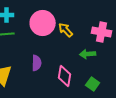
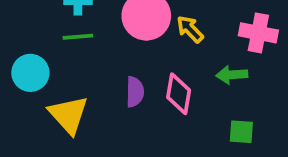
pink diamond: (65, 76) -> (179, 94), moved
green square: (93, 84) -> (241, 132), turned -32

